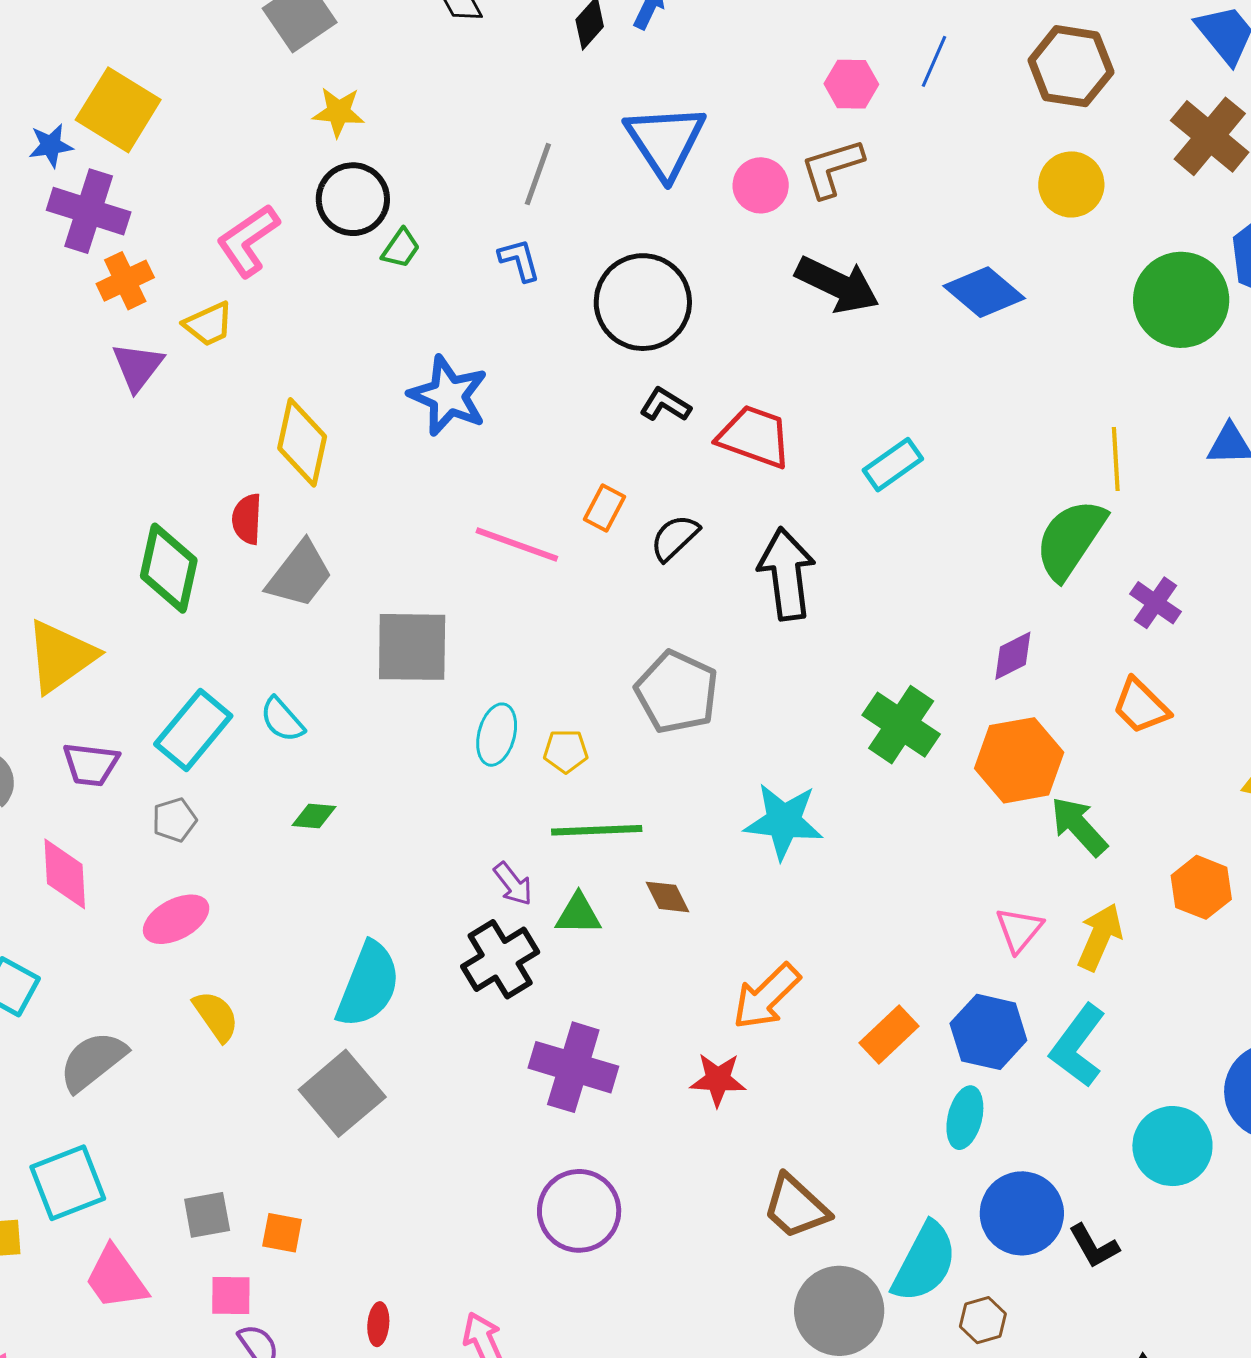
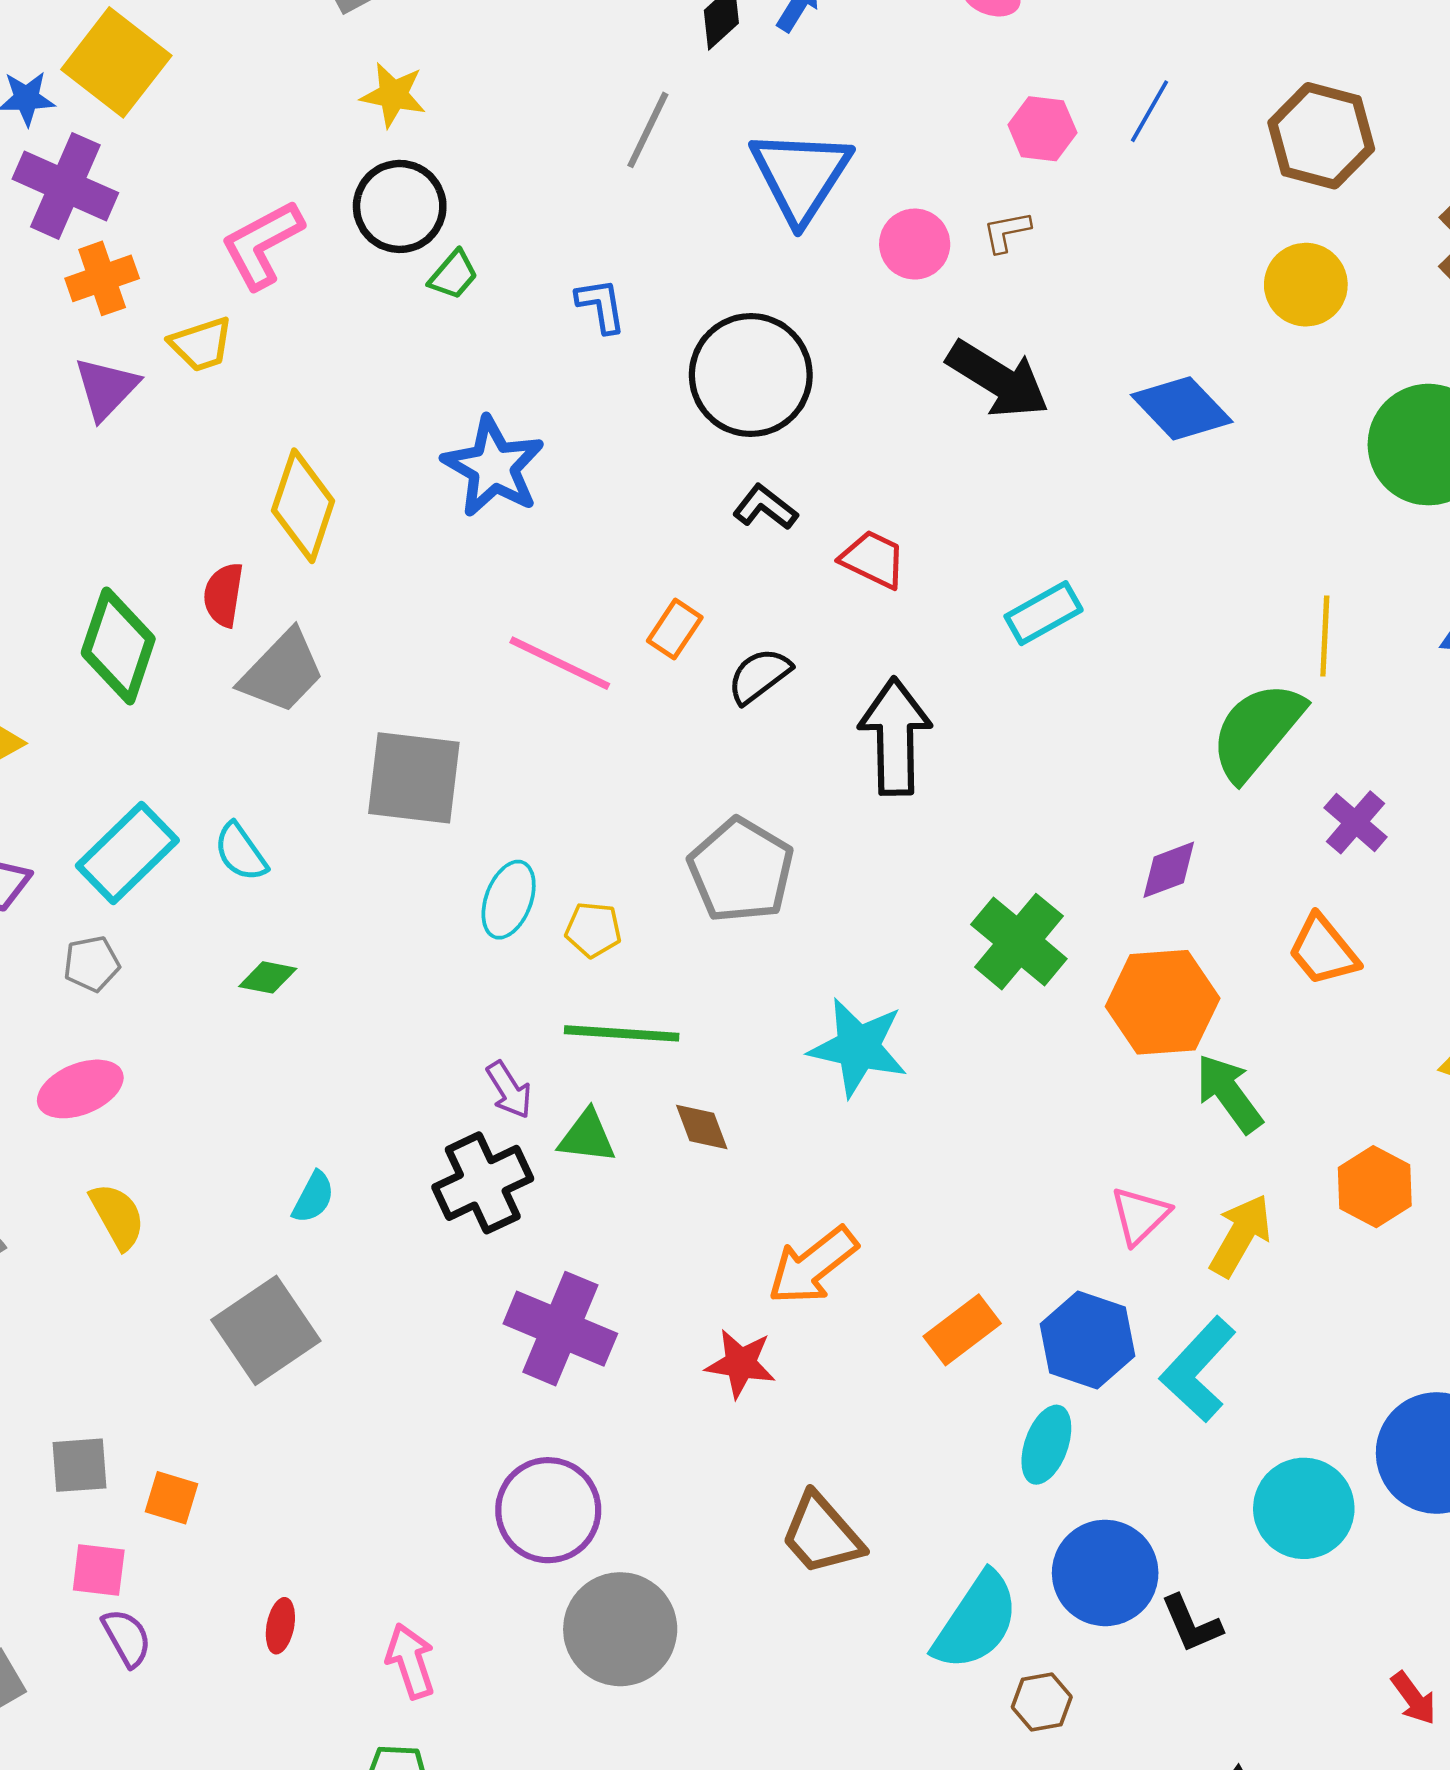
brown L-shape: (832, 168) -> (1007, 232), size x0.6
gray line: (538, 174) -> (648, 130), moved
red trapezoid: (754, 437) -> (873, 559), size x0.7
cyan semicircle: (368, 985) -> (313, 1197), size x0.5
gray circle: (839, 1311) -> (620, 1629), moved

